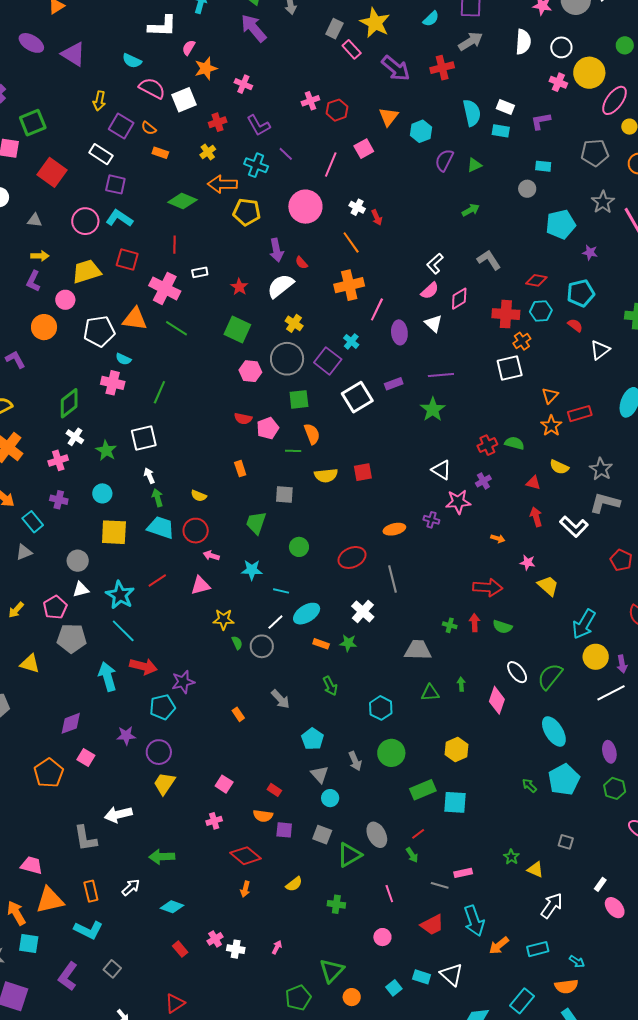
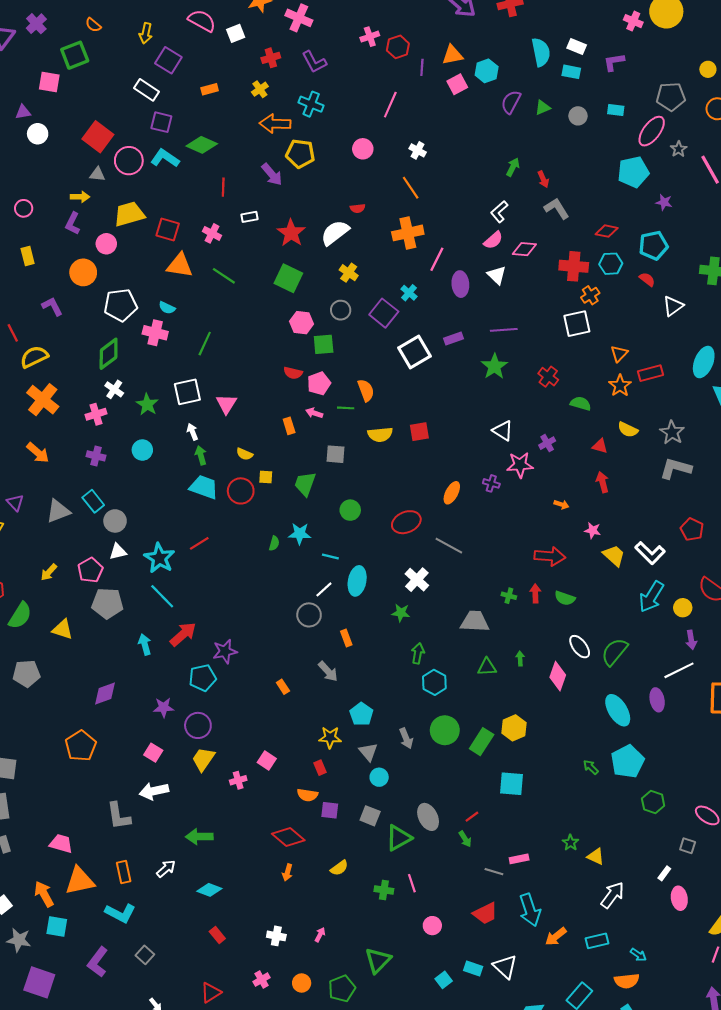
pink cross: (243, 84) -> (299, 18), size x1.4
white square: (184, 100) -> (236, 33), size x0.7
pink ellipse: (615, 100) -> (652, 131), moved
orange triangle: (389, 117) -> (452, 55), turned 40
orange semicircle: (149, 128) -> (93, 25), moved
pink square: (364, 149) -> (457, 84), moved
orange rectangle: (160, 153) -> (210, 89), turned -35
purple line: (286, 154) -> (422, 67), moved, turned 49
red square: (52, 172) -> (98, 137), moved
gray circle: (527, 189) -> (578, 116), moved
green diamond: (182, 201) -> (202, 145), moved
gray star: (603, 202) -> (679, 149), size x0.7
pink circle: (305, 207) -> (363, 149), size x0.6
green arrow: (471, 210) -> (513, 167), moved, turned -36
red arrow: (377, 217) -> (543, 179), moved
gray triangle: (35, 220) -> (97, 174), moved
purple arrow: (276, 250) -> (272, 174), moved, turned -30
red square: (127, 260) -> (168, 229), moved
red semicircle: (301, 263) -> (358, 208), turned -56
red star: (239, 287) -> (291, 233), size x1.5
pink cross: (165, 288) -> (212, 233), size x0.6
pink diamond: (459, 299) -> (524, 249), turned 35
white pentagon: (99, 331) -> (121, 305), moved
gray circle: (287, 359) -> (341, 310), size x0.6
green square: (299, 399) -> (324, 344), moved
red cross: (487, 445) -> (548, 377), moved, turned -30
cyan rectangle: (33, 522) -> (93, 501), moved
white L-shape: (574, 527) -> (650, 553), moved
orange ellipse: (394, 529) -> (452, 493), turned -50
yellow square: (114, 532) -> (266, 477), moved, size x0.5
gray triangle: (24, 552) -> (58, 511), size x1.4
pink arrow: (211, 556) -> (314, 413), moved
gray line: (392, 579) -> (449, 546), turned -48
pink triangle: (200, 585) -> (226, 404), moved, turned -45
cyan ellipse: (307, 614) -> (357, 581), turned -48
yellow star: (224, 619) -> (330, 737), moved
green semicircle: (237, 643) -> (274, 543), moved, turned 40
orange rectangle: (321, 644) -> (346, 638), moved, turned 49
yellow circle: (596, 657) -> (683, 608), moved, size x0.7
red arrow: (143, 666) -> (183, 634), turned -56
cyan arrow: (108, 677) -> (145, 645), size x0.7
green arrow: (330, 686) -> (418, 653), moved, turned -144
purple ellipse: (609, 752) -> (657, 700), moved
pink square: (86, 758) -> (153, 753), moved
green hexagon: (615, 788) -> (653, 802), moved
red rectangle: (274, 790) -> (320, 768), turned 32
green rectangle: (423, 790) -> (482, 742), moved, turned -35
pink cross: (214, 821) -> (238, 780), moved
gray square: (566, 842) -> (688, 846), moved
pink line: (389, 894) -> (412, 883), moved
pink ellipse: (615, 908) -> (679, 898), turned 30
pink cross: (215, 939) -> (262, 980), moved
orange circle: (352, 997) -> (302, 983), moved

